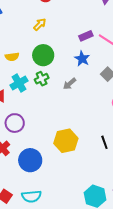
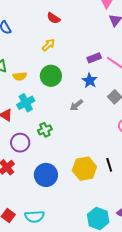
green cross: (42, 79) -> (45, 130), moved
yellow hexagon: (66, 141) -> (84, 169), moved
blue circle: (30, 160) -> (46, 175), moved

